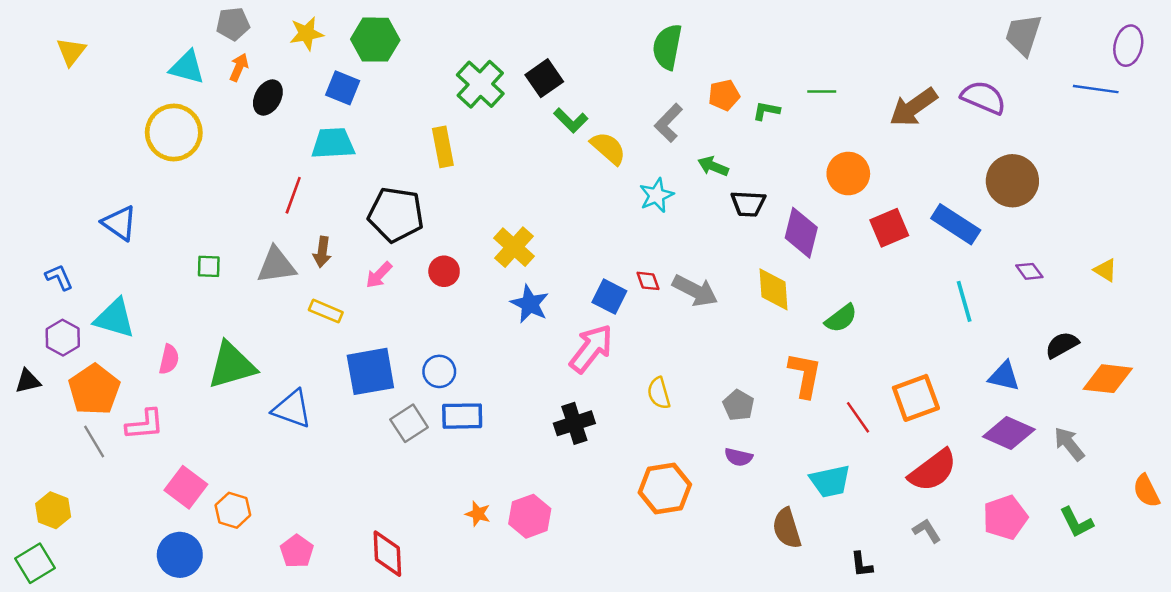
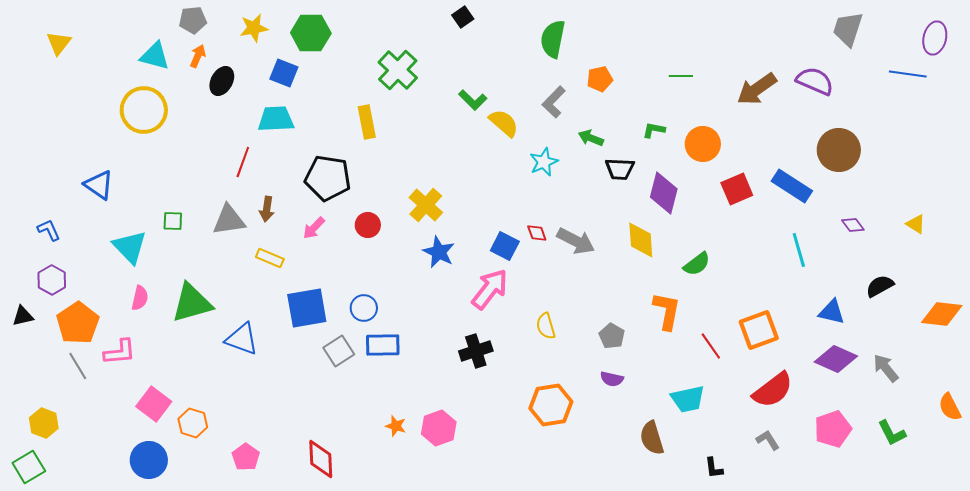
black square: (544, 78) -> (463, 17), moved, size x0.7
green L-shape: (766, 111) -> (654, 130), moved
cyan triangle: (115, 318) -> (130, 247), moved, turned 30
orange diamond: (1108, 379) -> (942, 314), moved

